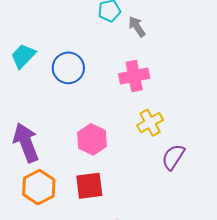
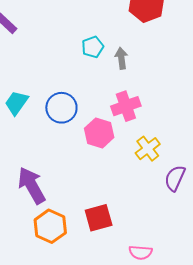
gray arrow: (137, 27) -> (121, 58), turned 35
pink hexagon: (92, 139) -> (99, 133), moved

